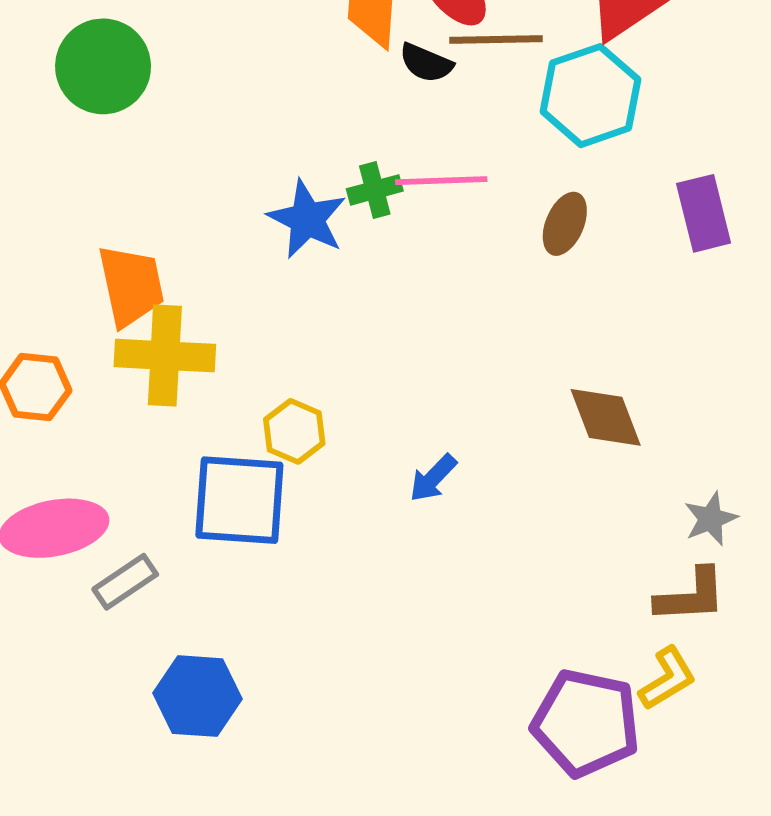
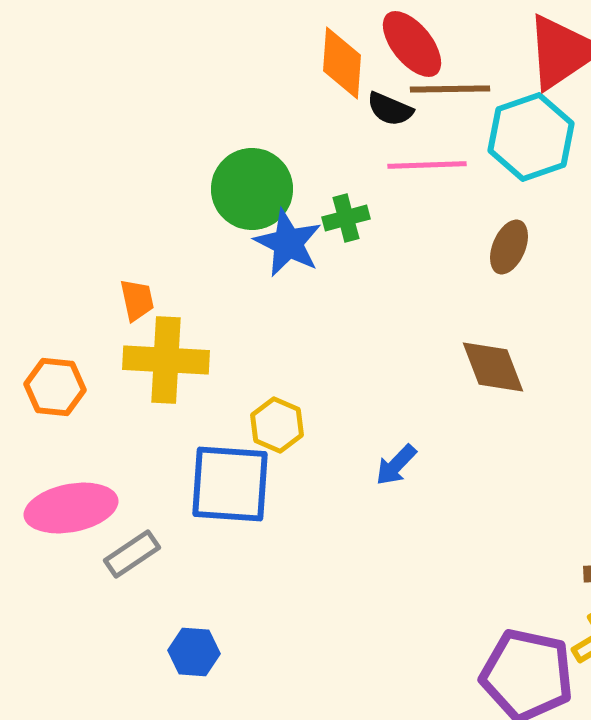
green circle: (103, 66) -> (252, 189), moved
pink line: (441, 181) -> (427, 165), moved
orange trapezoid: (131, 286) -> (137, 300), size x0.6
brown diamond: (606, 417) -> (493, 367), moved
blue hexagon: (198, 696) -> (194, 652), size x0.7

